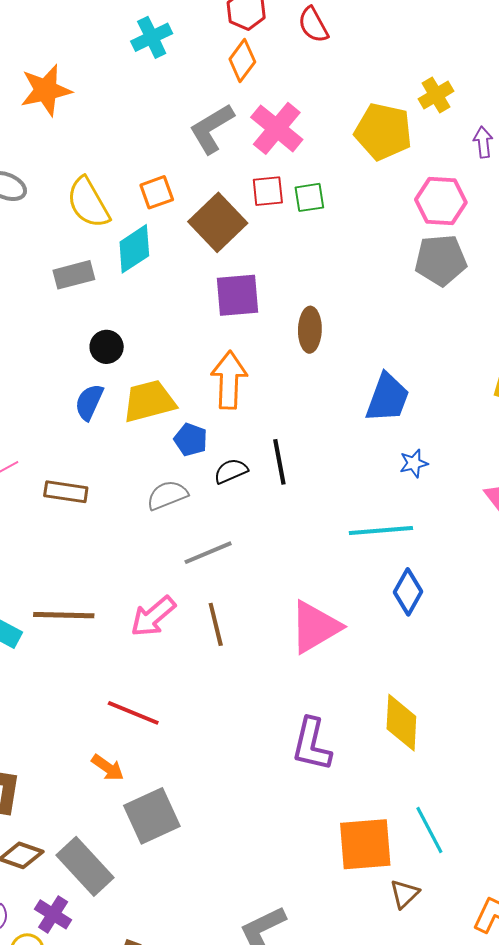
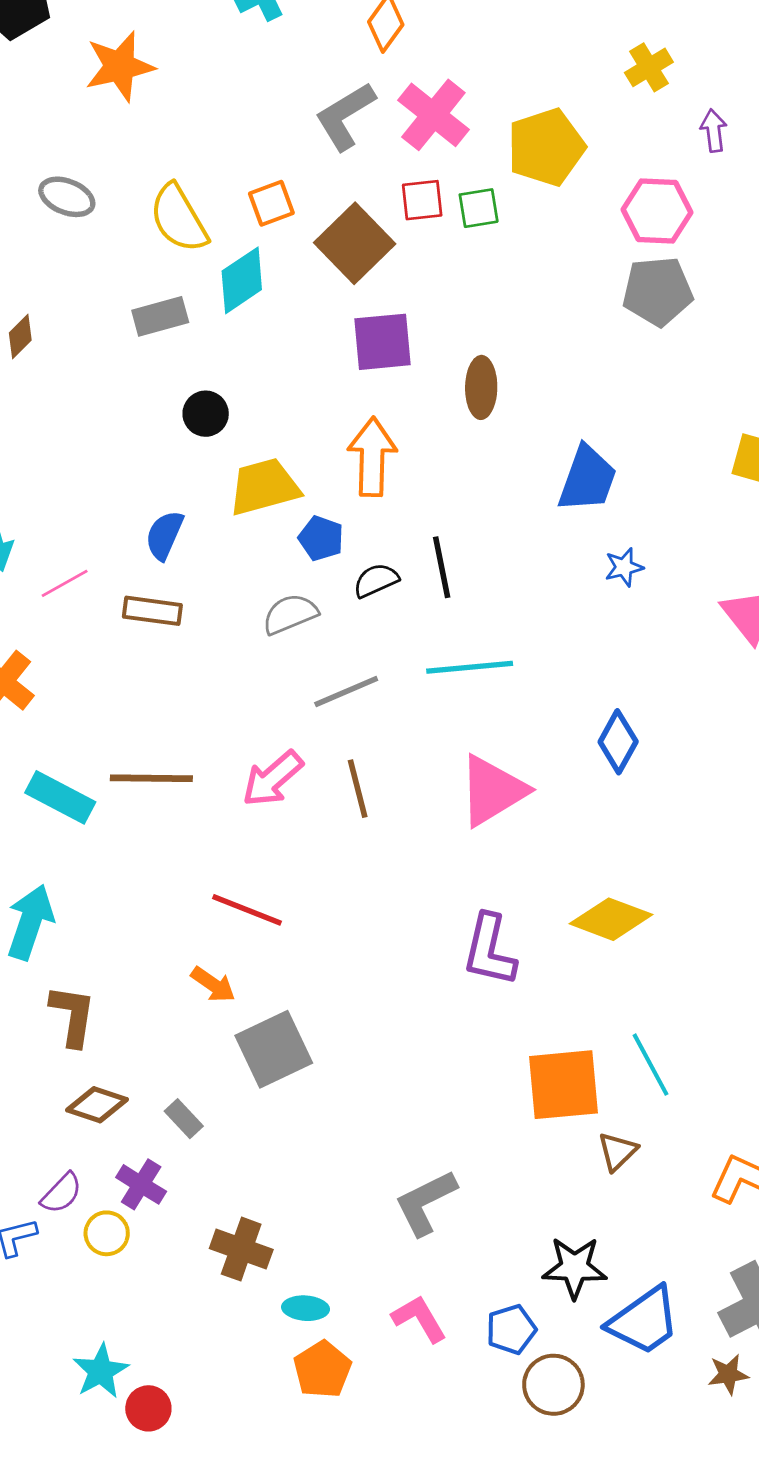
yellow pentagon: (383, 132) -> (546, 147), moved, turned -30
blue semicircle: (89, 402) -> (164, 535), moved
cyan line: (381, 531) -> (470, 667), moved
yellow diamond: (401, 723) -> (611, 919), turned -72
gray rectangle: (85, 866) -> (184, 1119), size x0.5

